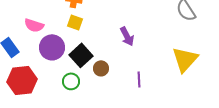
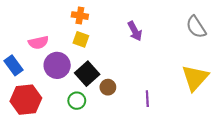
pink semicircle: (34, 25) -> (38, 43), turned -30
purple arrow: (127, 36) -> (135, 31), moved

